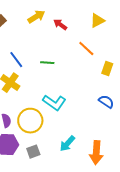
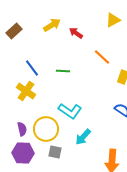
yellow triangle: (97, 21) -> (113, 20), moved
cyan arrow: (67, 144) -> (83, 137), moved
gray square: (33, 152) -> (55, 152), moved, turned 32

